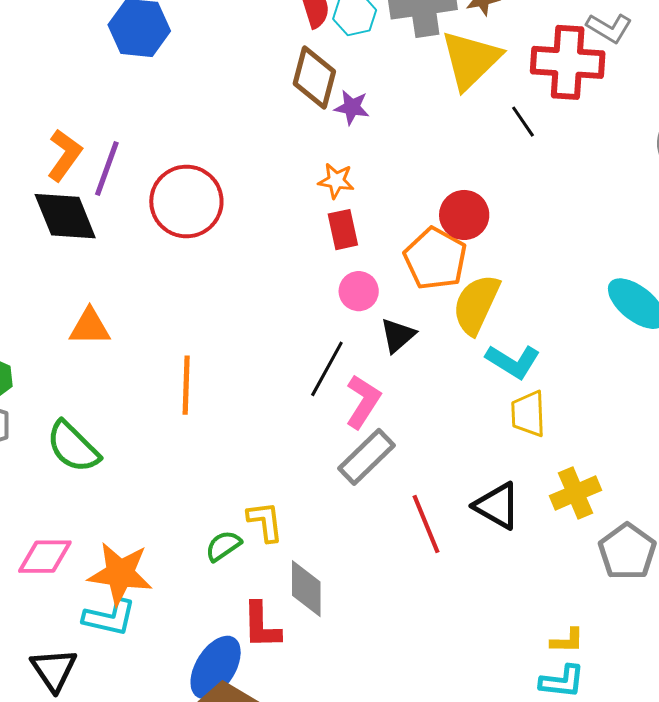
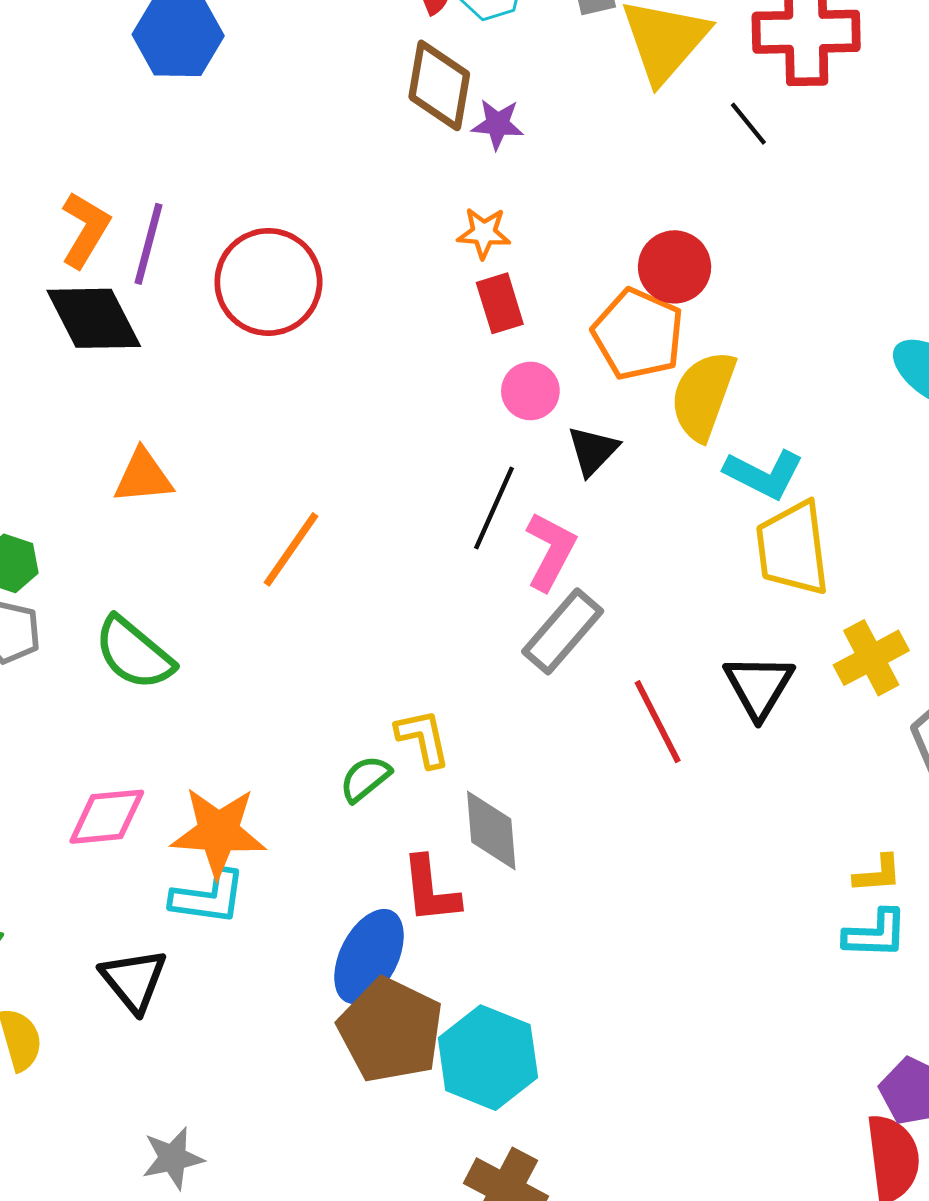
orange line: (186, 385) -> (291, 549), turned 38
yellow trapezoid: (528, 414) -> (793, 548), size x1.4
black triangle: (497, 506) -> (759, 686), turned 36

